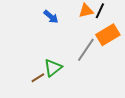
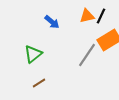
green triangle: (53, 68) -> (33, 54), moved

